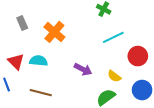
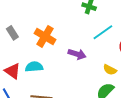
purple arrow: (83, 69) -> (77, 54), moved

